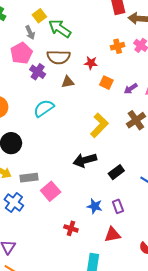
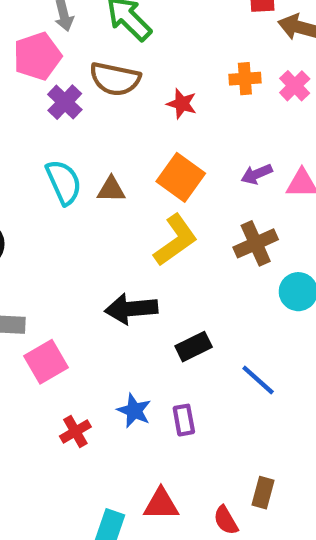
brown triangle: (68, 82) -> (111, 189), moved
orange square: (106, 83) -> (181, 177), moved, size x1.5
cyan semicircle: (44, 108) -> (64, 182), turned 90
red cross: (71, 228) -> (75, 432), moved, turned 32
red triangle: (113, 235) -> (161, 504), moved

